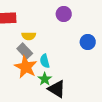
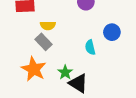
cyan semicircle: (45, 61) -> (90, 47), moved
orange star: (26, 67) -> (34, 69), moved

